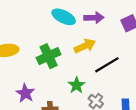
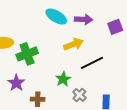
green cross: (49, 56) -> (27, 54), moved

